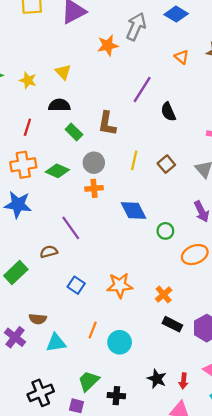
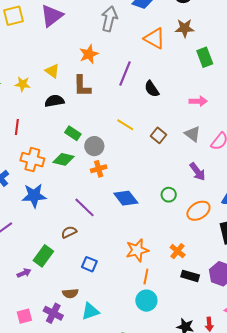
orange star: (108, 45) -> (89, 54), moved
orange triangle: (182, 57) -> (155, 38), size x1.6
brown L-shape: (107, 124) -> (82, 86), moved
red line: (27, 127) -> (17, 127), moved
green rectangle: (74, 132) -> (73, 133), moved
yellow line: (134, 160) -> (125, 125), moved, turned -60
orange cross: (23, 165) -> (32, 160), turned 35
blue diamond: (134, 211) -> (126, 198), moved
blue square: (76, 285) -> (89, 264), moved
orange line: (93, 330) -> (146, 276), moved

